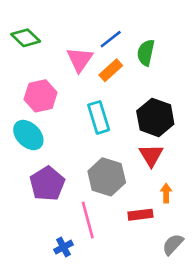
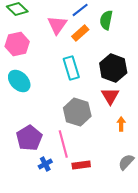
pink hexagon: (41, 96) -> (17, 44), moved
purple pentagon: (47, 184) -> (29, 138), moved
red rectangle: (140, 215) -> (81, 165), moved

